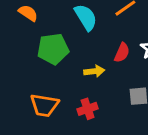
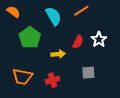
green pentagon: (53, 49) -> (30, 38), turned -30

